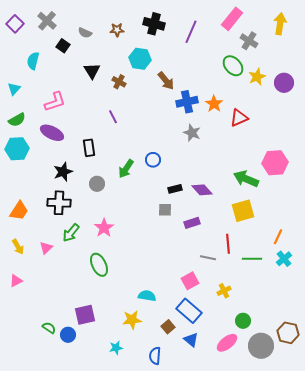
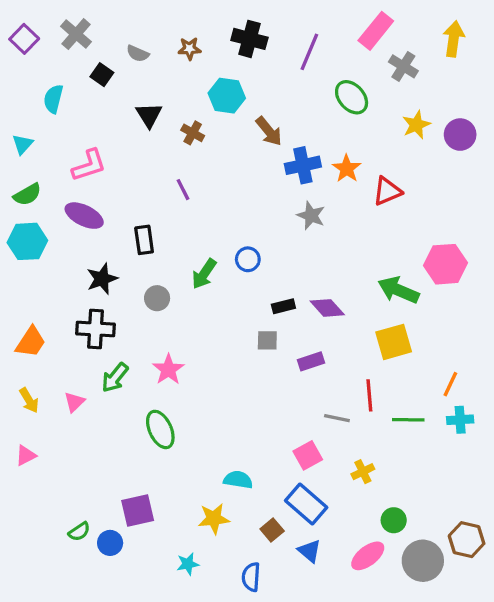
green ellipse: (233, 66) -> (352, 97), moved
cyan cross: (284, 259) -> (460, 420), turned 35
green semicircle: (49, 328) -> (79, 532), turned 112

